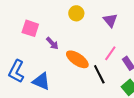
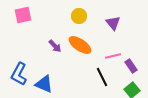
pink square: (30, 28) -> (23, 15), moved, turned -30
pink line: (110, 53) -> (113, 56), turned 42
orange ellipse: (77, 59) -> (80, 45), moved

